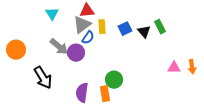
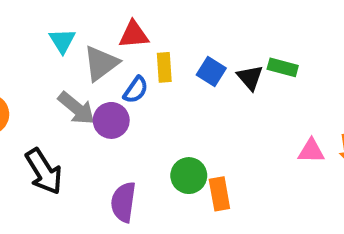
gray triangle: (82, 25) -> (101, 63), moved
green rectangle: (160, 27) -> (283, 67), turned -48
blue square: (125, 29) -> (211, 71), turned -32
orange rectangle: (105, 94) -> (219, 194), moved

